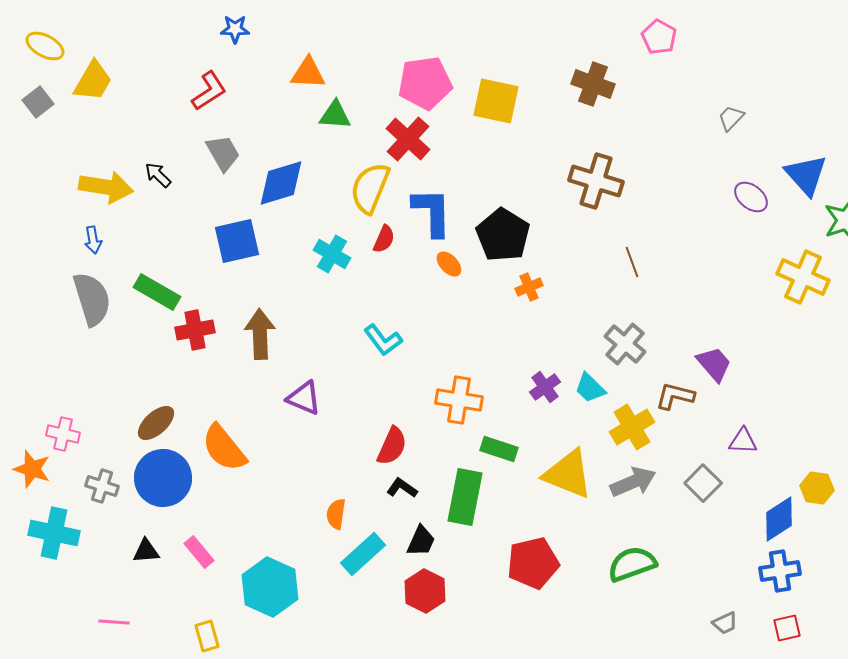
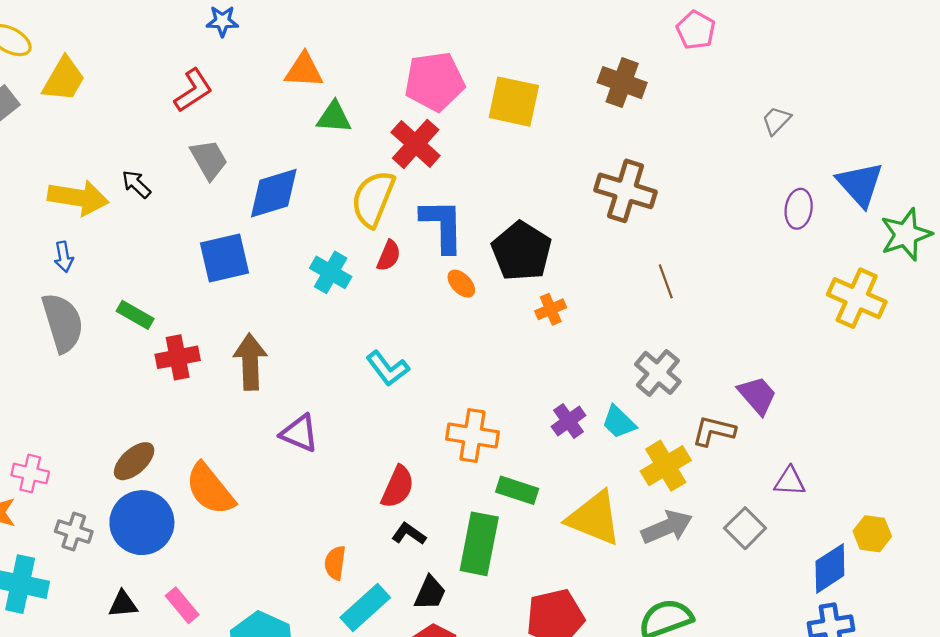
purple ellipse: (751, 197) -> (799, 209), turned 60
green rectangle: (157, 292) -> (135, 315), size x0.7

